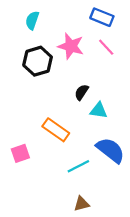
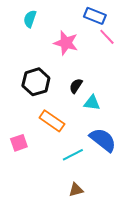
pink line: (106, 47) -> (107, 37), moved
black hexagon: (38, 61) -> (36, 82), moved

